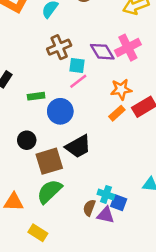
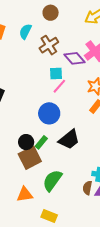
brown cross: (59, 47) -> (49, 45), moved
green rectangle: (36, 96) -> (41, 142), moved, turned -32
brown square: (49, 161) -> (30, 158), moved

